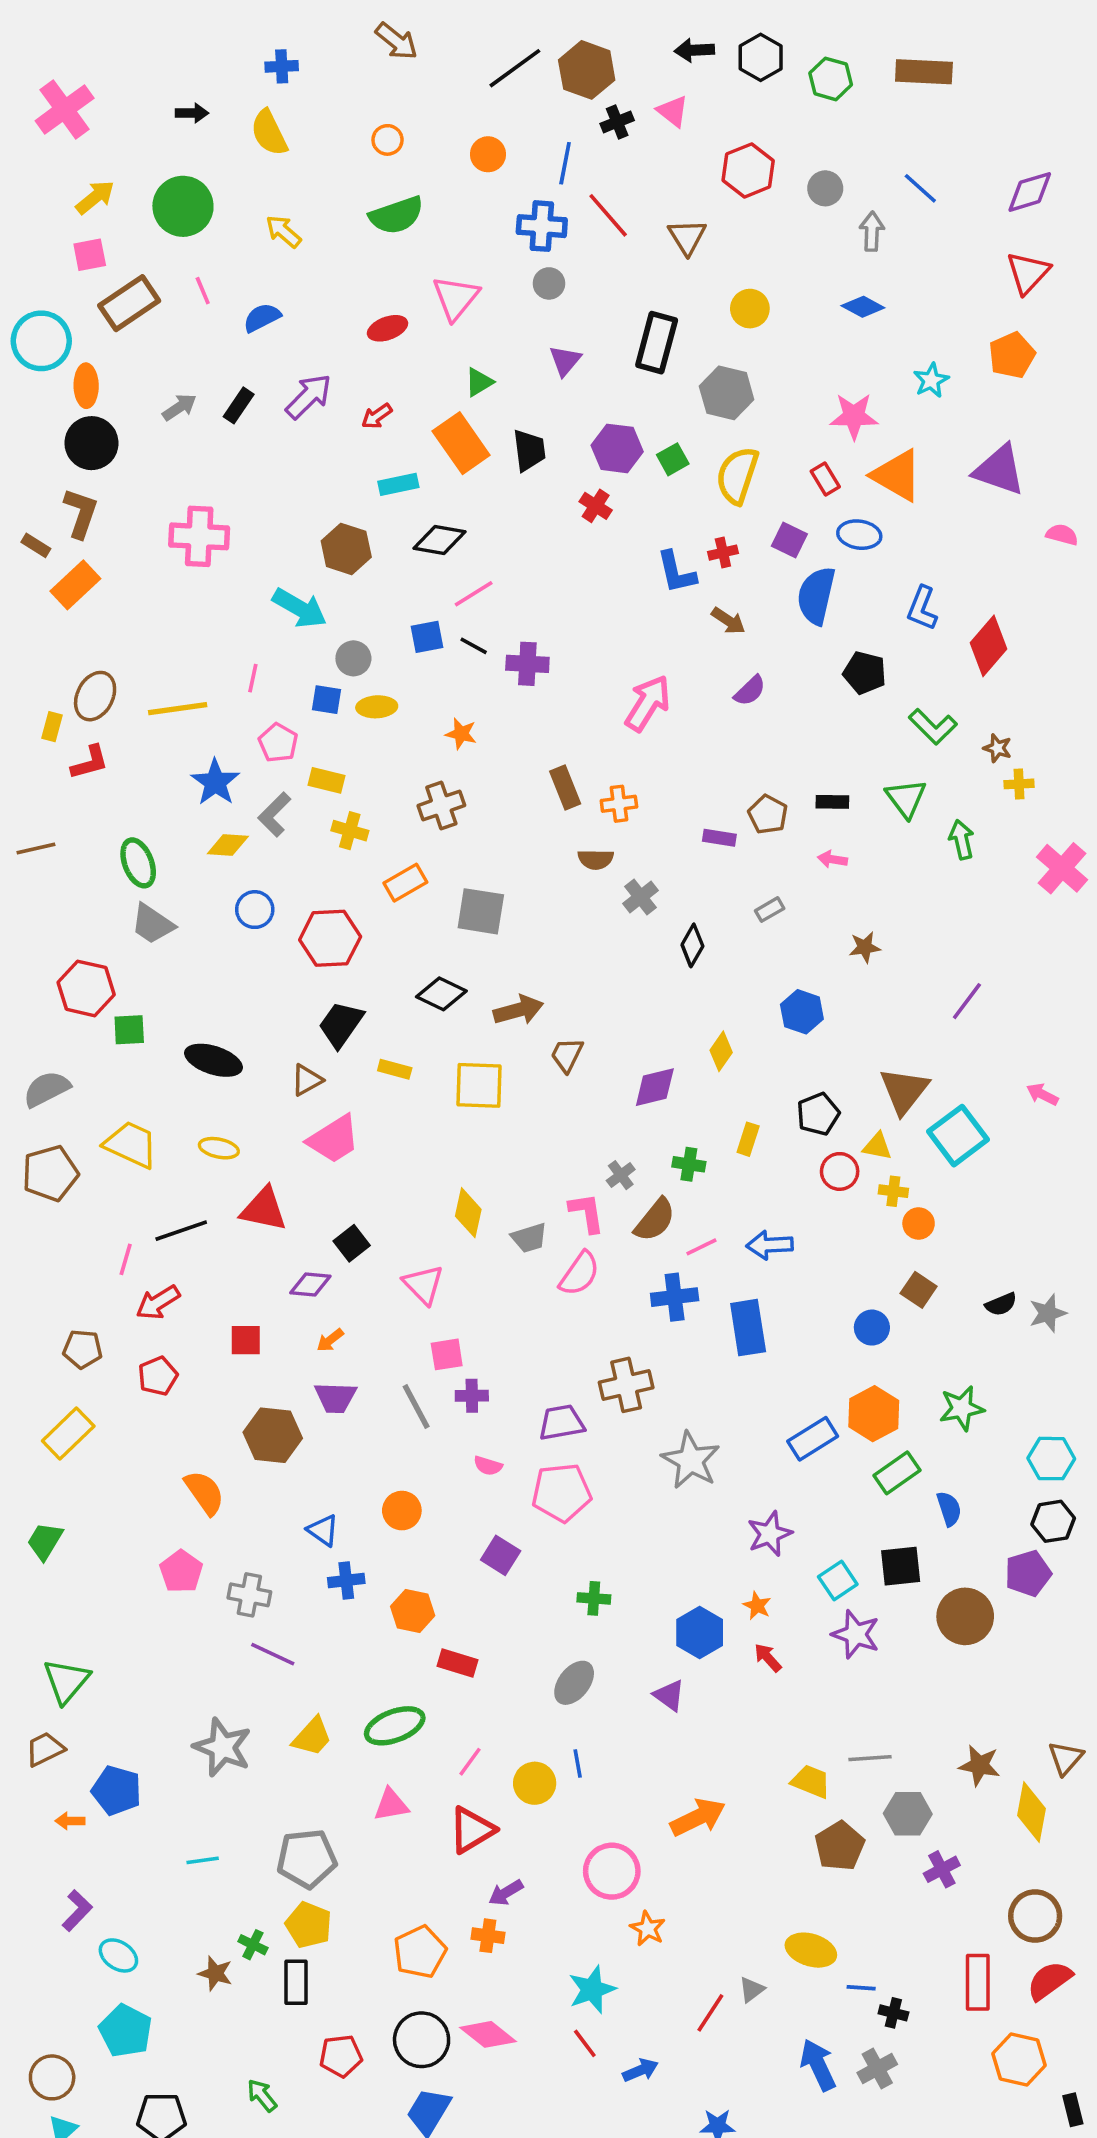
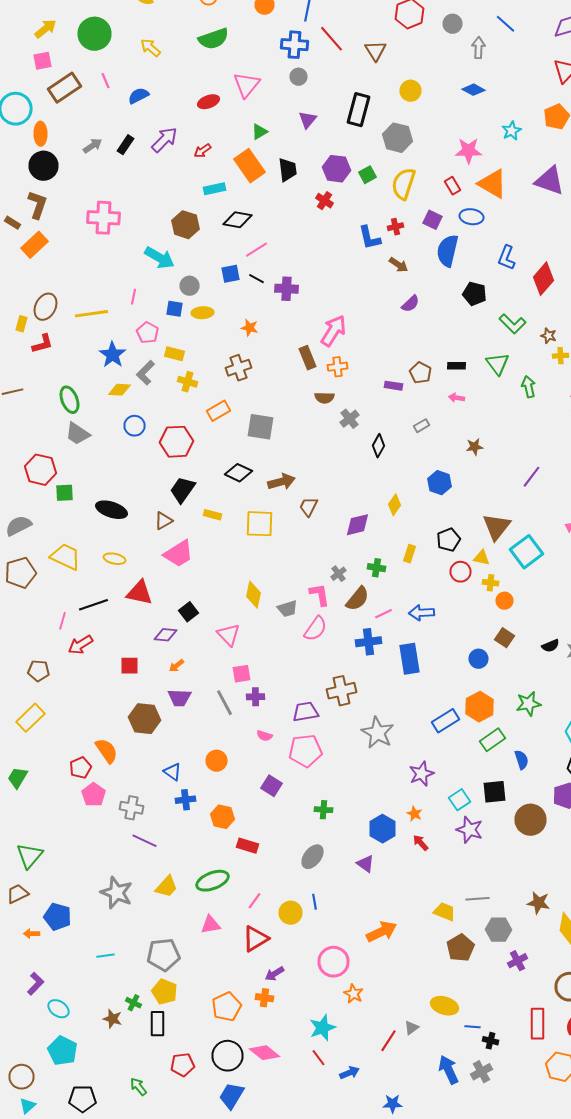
pink arrow: (648, 703) -> (334, 331), moved
red pentagon: (158, 1376) -> (80, 768), moved

